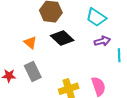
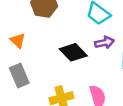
black diamond: (62, 38) -> (73, 52), moved

